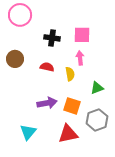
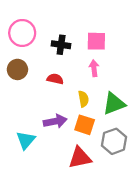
pink circle: (20, 15) -> (22, 33), moved
yellow semicircle: (70, 74) -> (83, 99), moved
green triangle: (97, 88) -> (114, 104), size x1.5
cyan triangle: (28, 132) -> (26, 140), moved

